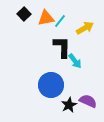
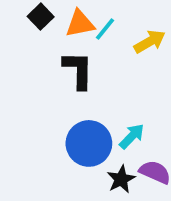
black L-shape: (62, 47) -> (78, 70), moved
cyan arrow: (75, 61) -> (132, 136), moved, turned -98

